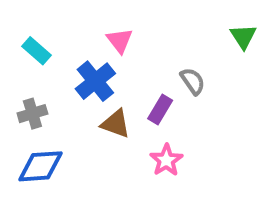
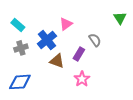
pink triangle: (120, 41) -> (66, 24), moved, turned 32
gray cross: (32, 114) -> (21, 48), moved

